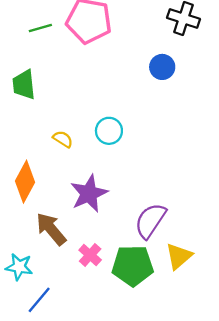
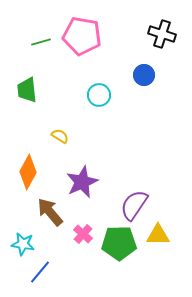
cyan circle: (109, 131) -> (99, 95), moved
yellow triangle: (179, 256) -> (158, 235), turned 40

